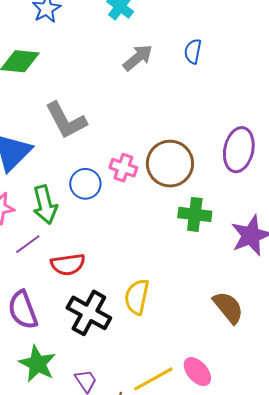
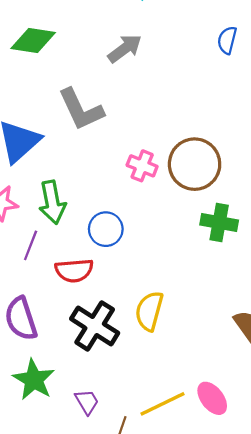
gray arrow: (138, 58) -> (125, 49), moved
blue circle: (85, 184) -> (106, 229), moved
purple line: (28, 244) -> (31, 245), turned -36

